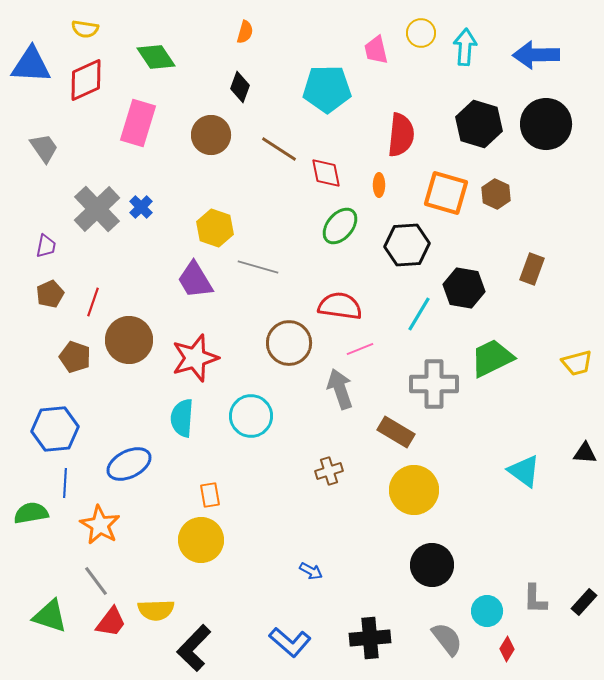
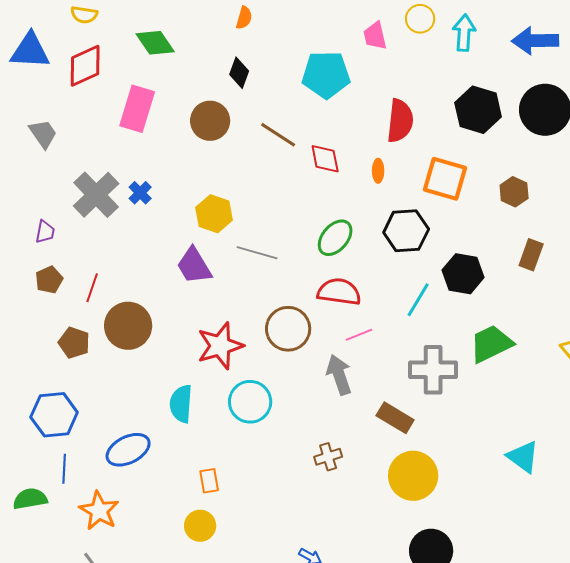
brown hexagon: (496, 194) -> (514, 192), moved
green ellipse: (340, 226) -> (335, 238), moved
red star: (195, 358) -> (220, 346), moved
yellow circle: (201, 540) -> (200, 526), size x0.7

